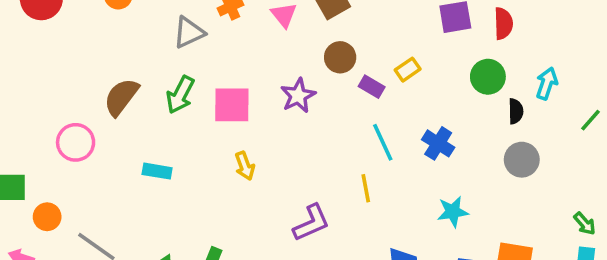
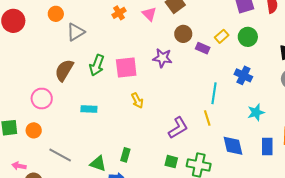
gray triangle: (189, 32) -> (76, 32), moved
green circle: (488, 77) -> (248, 37), moved
purple star: (298, 96) -> (162, 58), turned -30
cyan line: (383, 142) -> (214, 93), moved, turned 40
yellow line: (366, 188) -> (207, 118), moved
orange circle: (47, 217) -> (34, 130), moved

